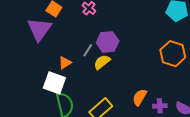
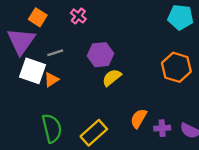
gray line: (88, 50) -> (55, 53), moved, turned 40
yellow semicircle: (102, 62) -> (112, 78), moved
white square: (54, 83) -> (33, 71), moved

